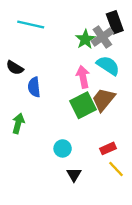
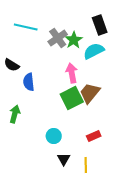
gray cross: (102, 37) -> (58, 38), moved
cyan semicircle: (108, 65) -> (94, 51), moved, turned -60
yellow line: (116, 169) -> (86, 165), moved, turned 42

